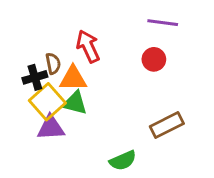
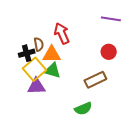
red circle: (154, 59) -> (109, 52), moved
brown rectangle: (167, 125) -> (95, 80), moved

